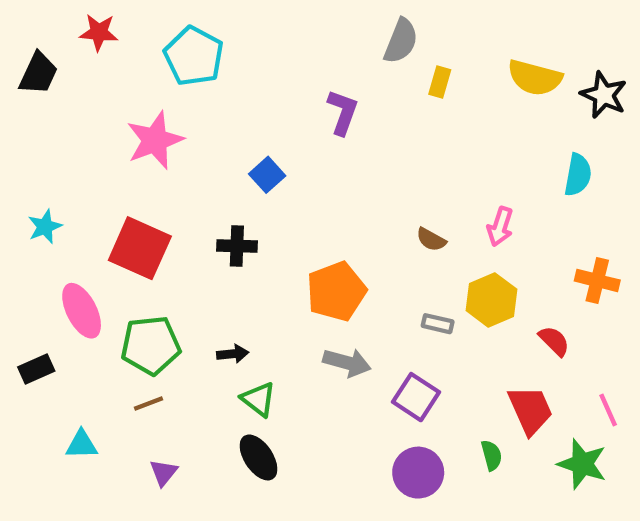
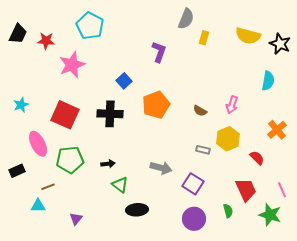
red star: (99, 32) -> (46, 41), moved
black cross: (237, 246) -> (110, 114), size x1.4
orange cross: (597, 281) -> (277, 130), turned 36
orange pentagon: (336, 291) -> (156, 105), moved
brown line: (148, 404) -> (48, 187), moved
black ellipse: (259, 457) -> (137, 210), moved, turned -60

